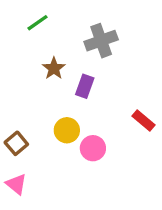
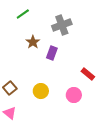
yellow circle: (67, 130) -> (41, 91), moved
pink circle: (93, 148) -> (74, 95), moved

